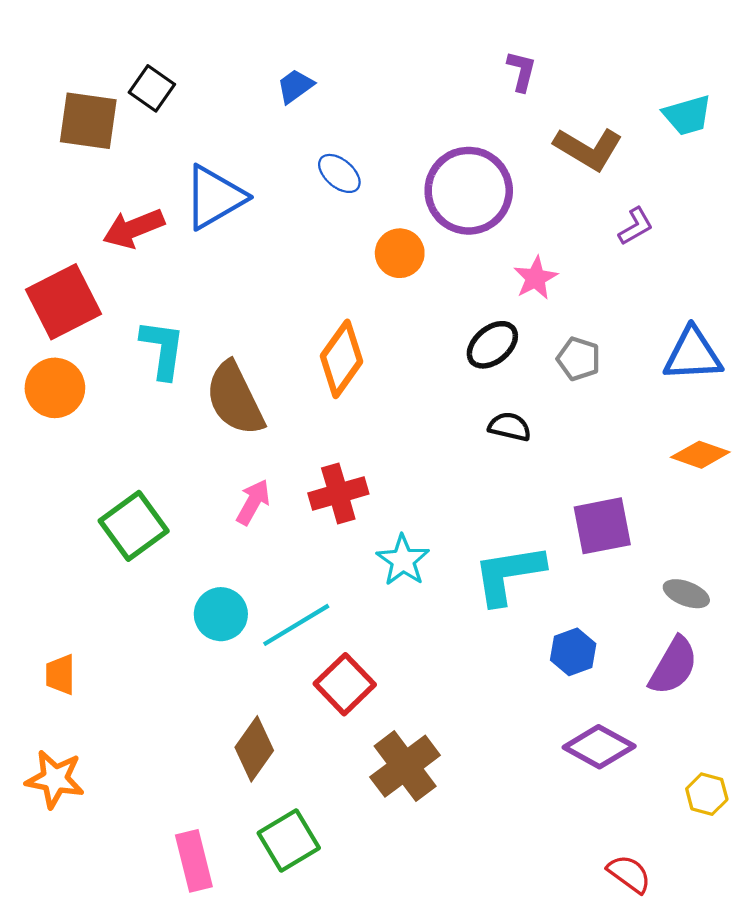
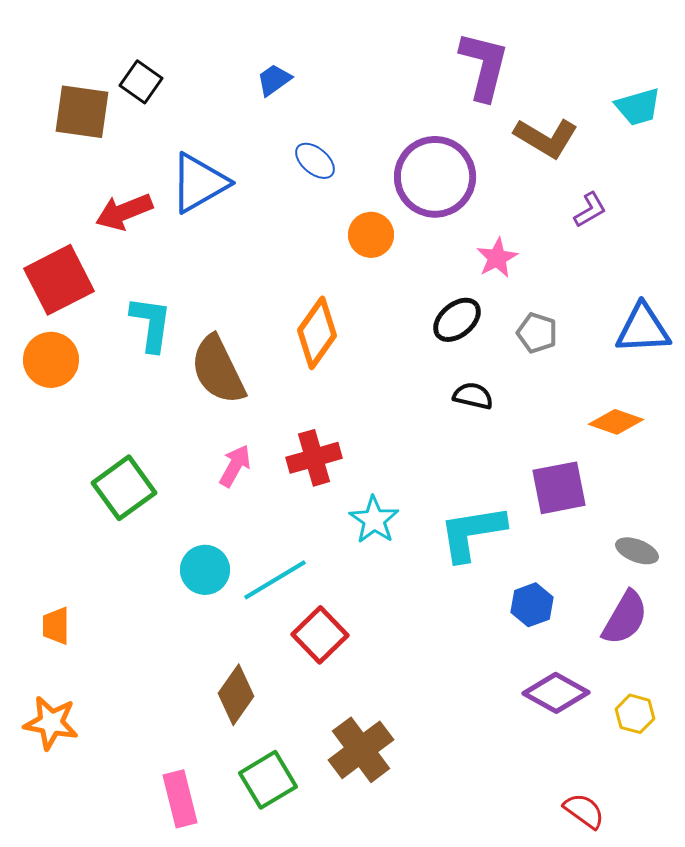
purple L-shape: (521, 71) -> (484, 66), size x1.8
orange diamond: (700, 455) -> (616, 422), moved
brown cross: (405, 766) -> (361, 750), moved
yellow hexagon: (707, 794) -> (635, 714), moved

